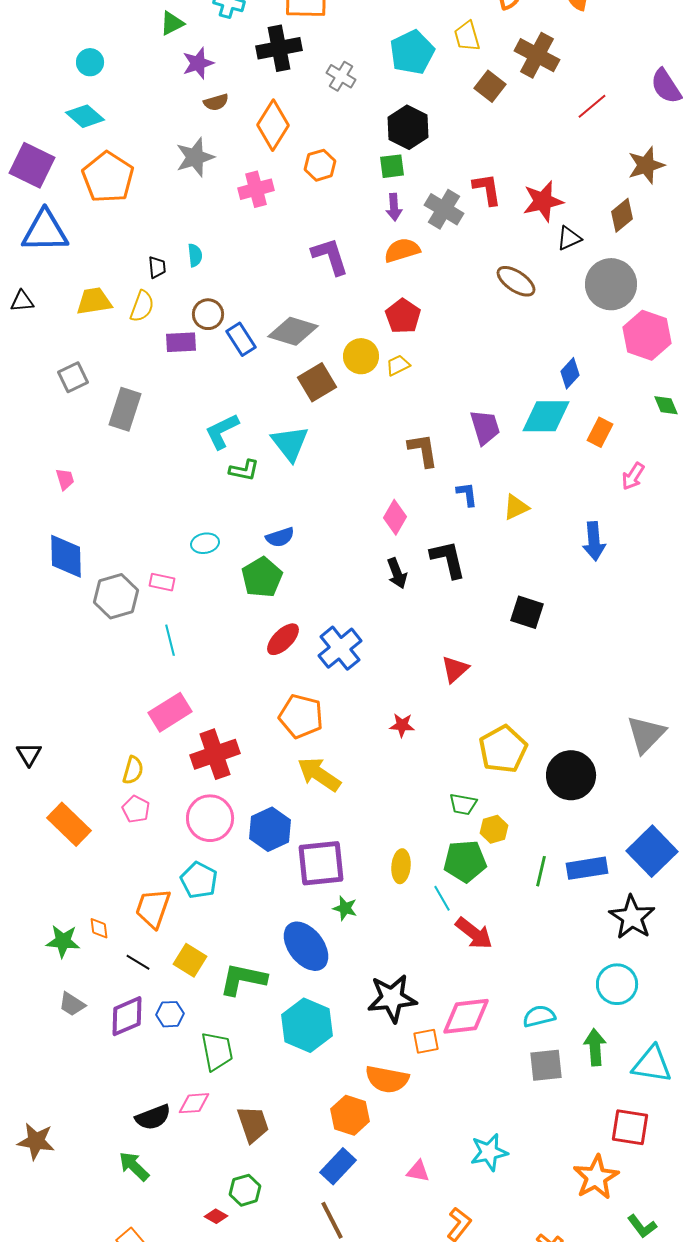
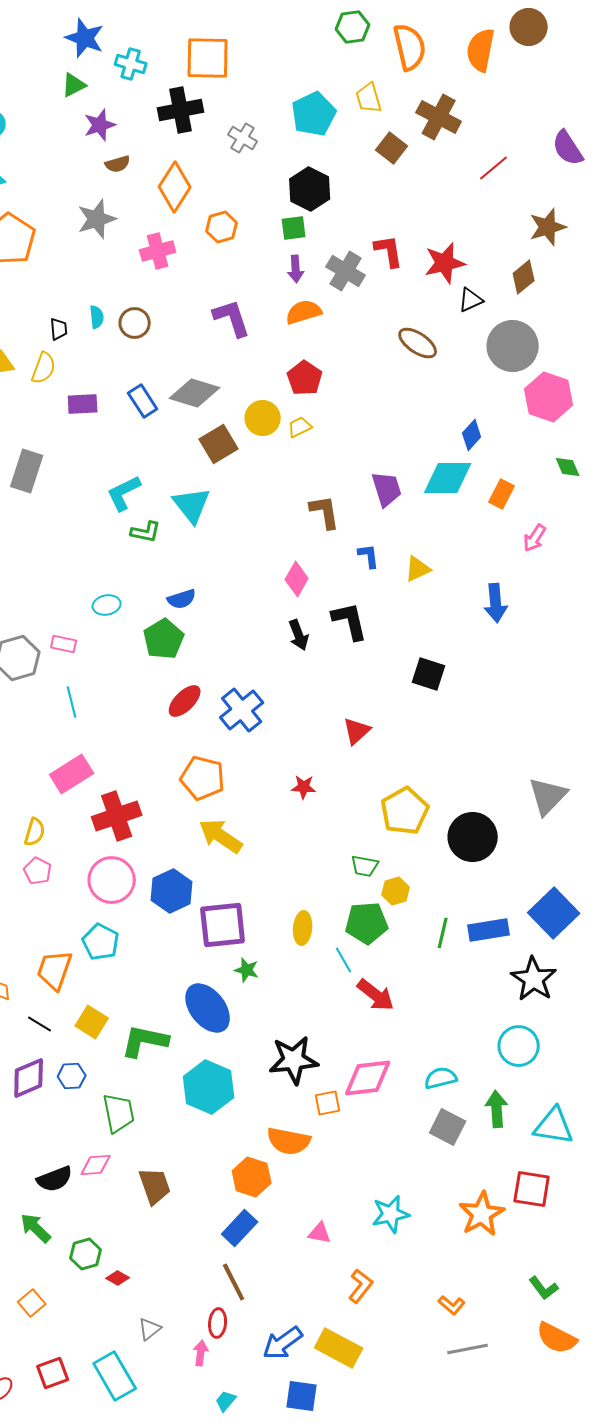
brown circle: (208, 314) -> (135, 323), moved
gray square: (546, 1065) -> (448, 1127), turned 33
orange star: (596, 1177) -> (482, 1214), moved
green hexagon: (245, 1190) -> (86, 1254), moved

